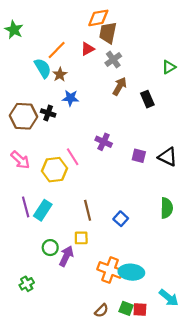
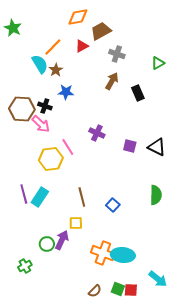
orange diamond: (98, 18) -> (78, 17), moved
brown trapezoid: (108, 33) -> (101, 31), turned 50
gray cross: (113, 60) -> (117, 54), moved, turned -35
pink arrow: (20, 160) -> (41, 124), moved
green circle: (50, 248) -> (47, 244), moved

